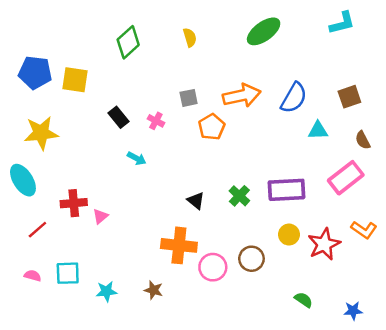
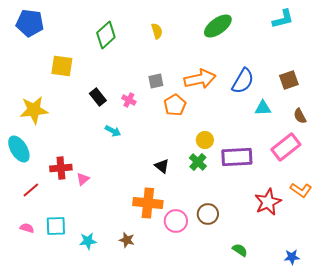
blue pentagon: (35, 73) -> (30, 23), moved
yellow circle: (289, 235) -> (205, 140), moved
green semicircle: (303, 300) -> (240, 250), moved

